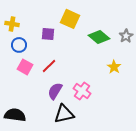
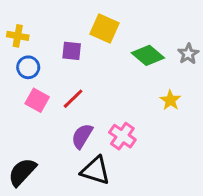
black triangle: (64, 114) -> (96, 171), turned 30
black semicircle: (15, 115) -> (22, 172), turned -55

